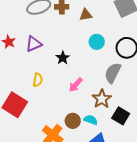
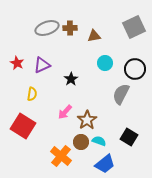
yellow semicircle: (38, 80) -> (32, 94), moved
pink arrow: (76, 85) -> (65, 112), moved
brown star: (102, 99) -> (87, 120), moved

